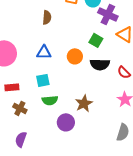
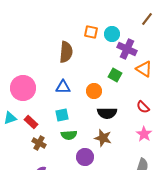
brown semicircle: (47, 17) -> (66, 52), size x1.5
black semicircle: (100, 64) -> (107, 113), moved
red rectangle: (12, 87) -> (31, 122), turned 48
brown star: (84, 103) -> (103, 138), turned -30

